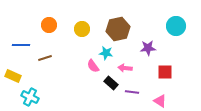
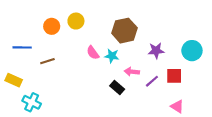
cyan circle: (176, 26) -> (192, 51), moved
yellow circle: (82, 29) -> (76, 21), moved
pink semicircle: (93, 66) -> (93, 53), moved
purple line: (132, 92) -> (152, 81), moved, turned -48
pink triangle: (160, 101) -> (177, 106), moved

